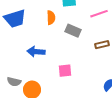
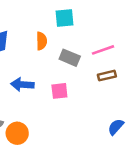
pink line: (99, 14) -> (103, 50), moved
pink square: (65, 71) -> (59, 91), moved

